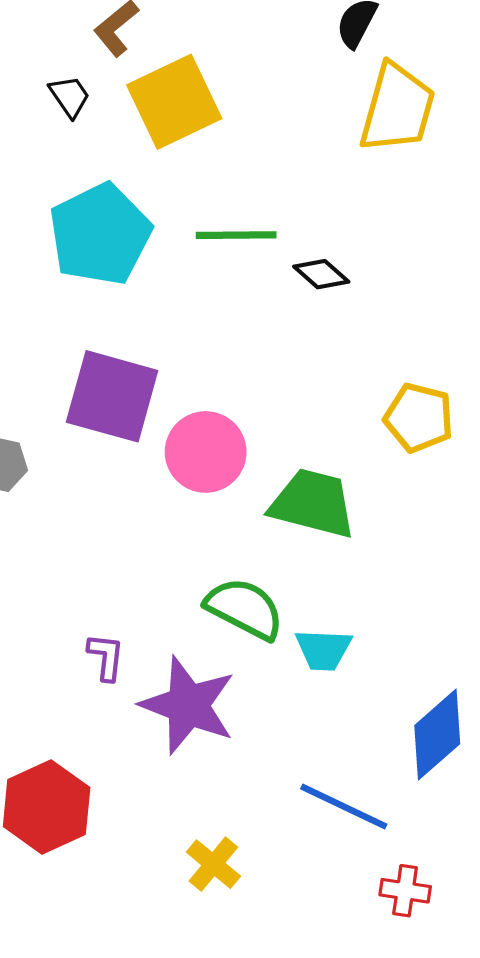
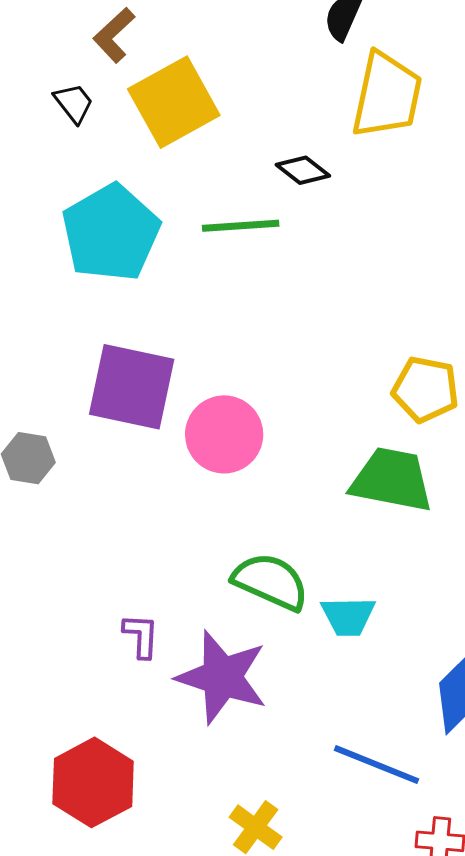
black diamond: (321, 274) -> (303, 170), moved
green trapezoid: (313, 503) -> (392, 480), moved

